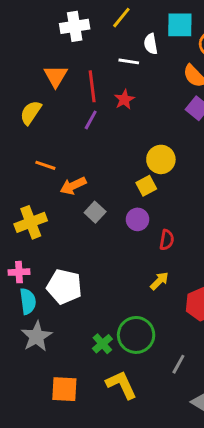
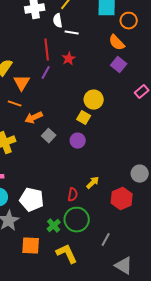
white semicircle: (151, 44) -> (58, 21), moved
orange triangle: (56, 76) -> (22, 83), moved
yellow square: (146, 186) -> (84, 118), turned -32
red semicircle: (167, 240) -> (73, 195), moved
white pentagon: (64, 287) -> (32, 200), moved
orange square: (64, 389) -> (31, 246), moved

